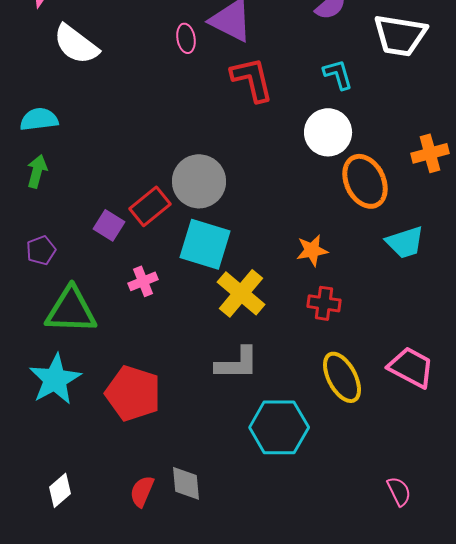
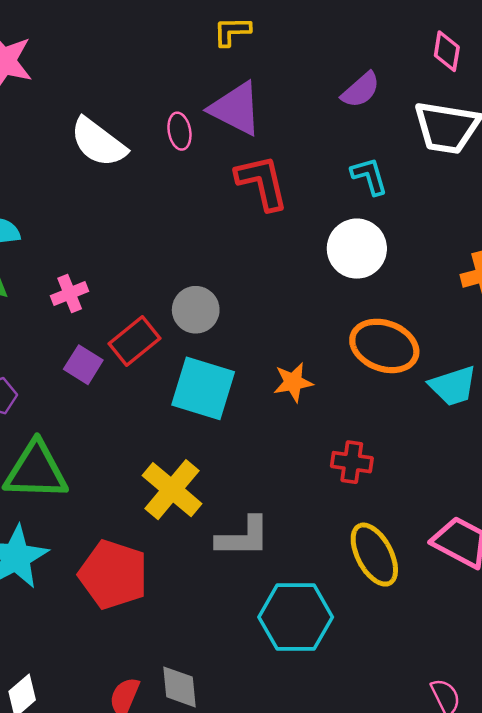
white semicircle: (76, 44) -> (98, 142), moved
gray circle: (199, 181) -> (196, 310), size x0.7
orange ellipse: (365, 181) -> (384, 346), moved, turned -44
orange star: (312, 250) -> (293, 382), moved
pink cross: (143, 281) -> (70, 294), moved
yellow cross: (241, 293) -> (172, 490), moved

